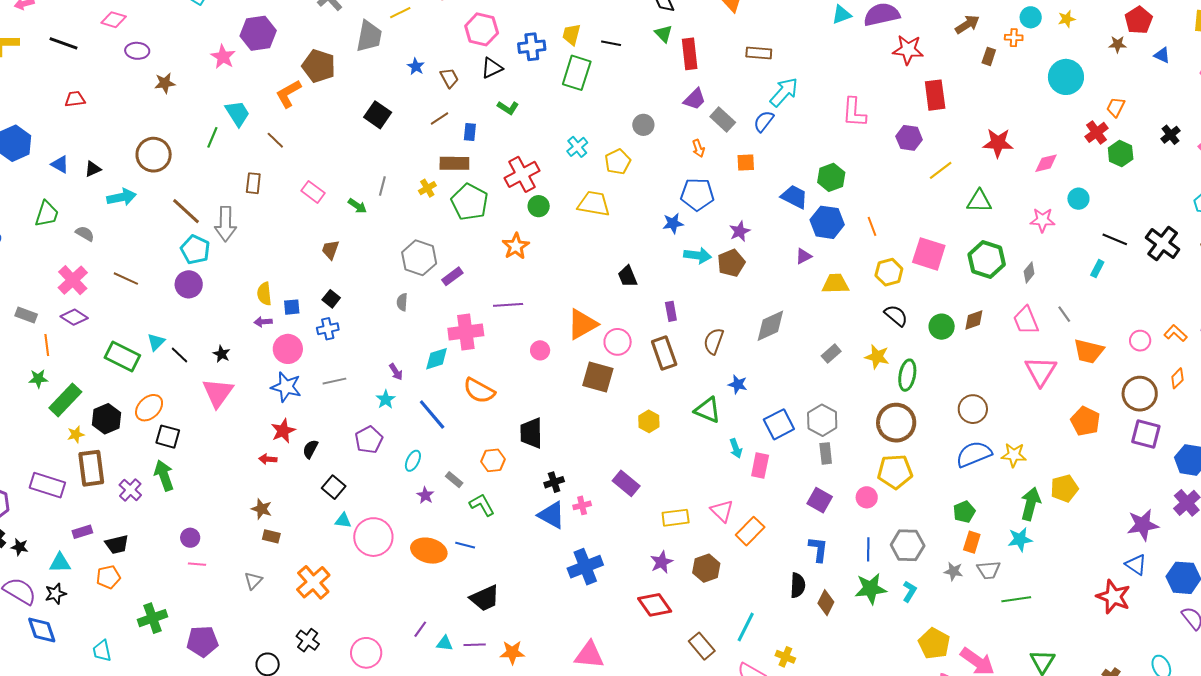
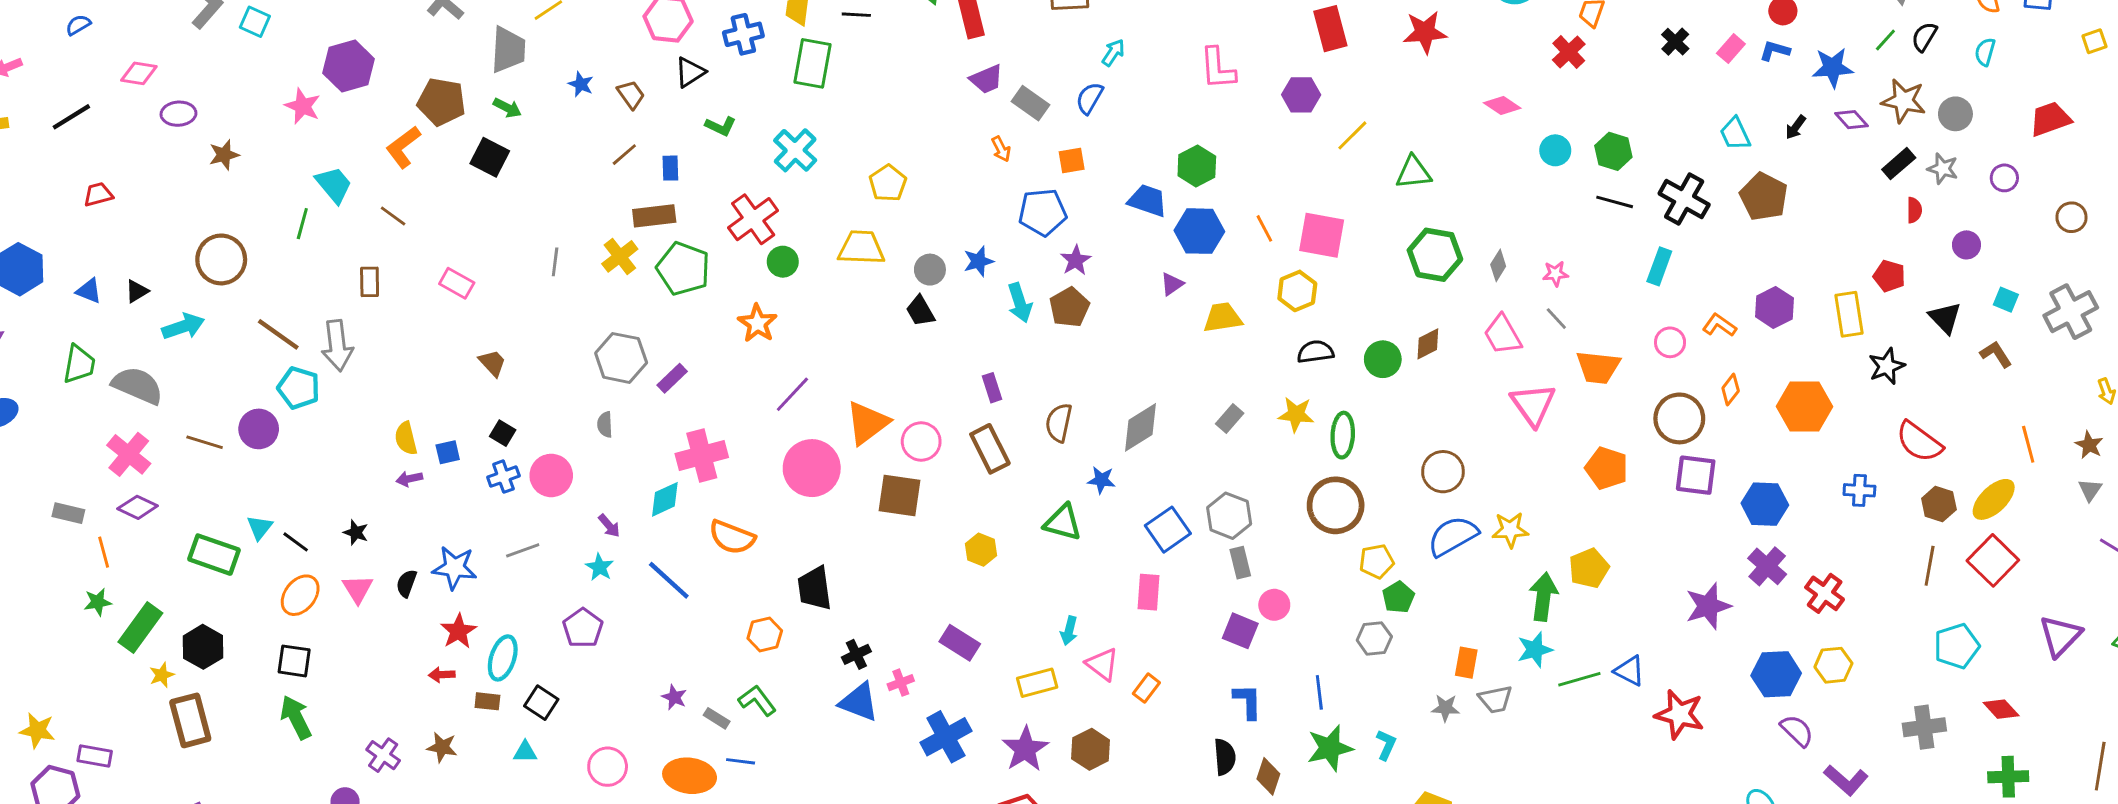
black line: (63, 43) -> (71, 117), turned -44
cyan arrow: (784, 92) -> (1113, 53), size x0.6
purple trapezoid: (695, 99) -> (986, 79), turned 30
black square: (378, 115) -> (490, 157), moved
gray circle: (643, 125) -> (930, 270), moved
red star: (998, 143) -> (1425, 32), moved
cyan cross: (577, 147) -> (795, 150), moved, size x1.4
green hexagon: (1121, 154) -> (1613, 151), moved
pink diamond: (1046, 163) -> (1502, 105), turned 55
yellow cross: (427, 188) -> (620, 256), size x1.4
blue pentagon: (697, 194) -> (1043, 212), moved
green arrow: (357, 206) -> (507, 108), moved
pink star: (1042, 220) -> (1555, 274), moved, size x0.7
gray semicircle: (85, 234) -> (137, 385), size x1.8
brown trapezoid: (330, 250) -> (492, 363), turned 125
pink square: (929, 254) -> (1322, 235), moved
cyan arrow: (698, 255) -> (1020, 303), turned 72
cyan rectangle: (1097, 269) -> (1659, 266), moved, size x1.4
black trapezoid: (627, 276) -> (920, 311), moved
purple circle: (189, 284) -> (259, 429), moved
purple line: (508, 305) -> (792, 394), moved, turned -36
black semicircle: (896, 315) -> (1315, 352), turned -40
gray diamond: (770, 326) -> (1140, 427), moved
pink circle: (288, 349) -> (551, 475), moved
pink circle: (540, 350) -> (812, 468), size x2.0
pink triangle: (218, 393) -> (358, 589), size x0.7
orange ellipse: (149, 408) -> (300, 595), moved
cyan arrow: (736, 448) -> (1069, 631), moved, turned 42
black semicircle: (310, 449) -> (406, 583), moved
cyan ellipse: (413, 461) -> (503, 658), moved, size x1.4
yellow pentagon: (895, 472) -> (1377, 561), moved, size x0.7
gray rectangle: (454, 480) -> (717, 718), moved
purple rectangle: (47, 485) -> (95, 756), moved, size x0.7
purple cross: (130, 490) -> (383, 755), moved
pink circle: (867, 497) -> (1274, 605), moved
green pentagon: (964, 512) -> (1398, 597), moved
cyan triangle: (343, 521) -> (525, 752), moved
orange rectangle: (750, 531) -> (1146, 688), size x0.7
brown rectangle: (271, 536) -> (487, 701), moved
pink circle: (373, 537) -> (608, 767), size x0.7
gray hexagon: (908, 545) -> (1374, 638), moved, size x0.7
purple star: (662, 562) -> (1025, 749), size x1.4
blue triangle: (1136, 565) -> (1629, 671), moved
blue cross: (585, 567) -> (946, 737), moved
green line: (1016, 599) -> (1579, 679), moved

